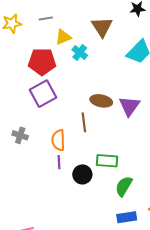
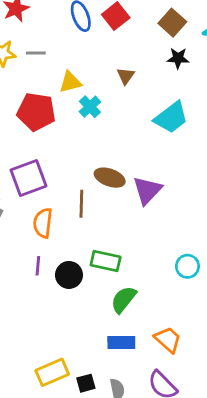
gray line: (46, 18) -> (36, 53), moved
brown triangle: (102, 27) -> (126, 76), size x0.6
purple square: (43, 94) -> (28, 178), moved
purple line: (59, 162) -> (38, 266), moved

